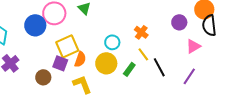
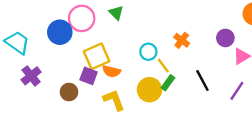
purple circle: (179, 22) -> (225, 38), moved
yellow line: (143, 54) -> (163, 66), moved
orange semicircle: (80, 59) -> (112, 71), turned 84
yellow circle: (106, 63) -> (149, 90), moved

